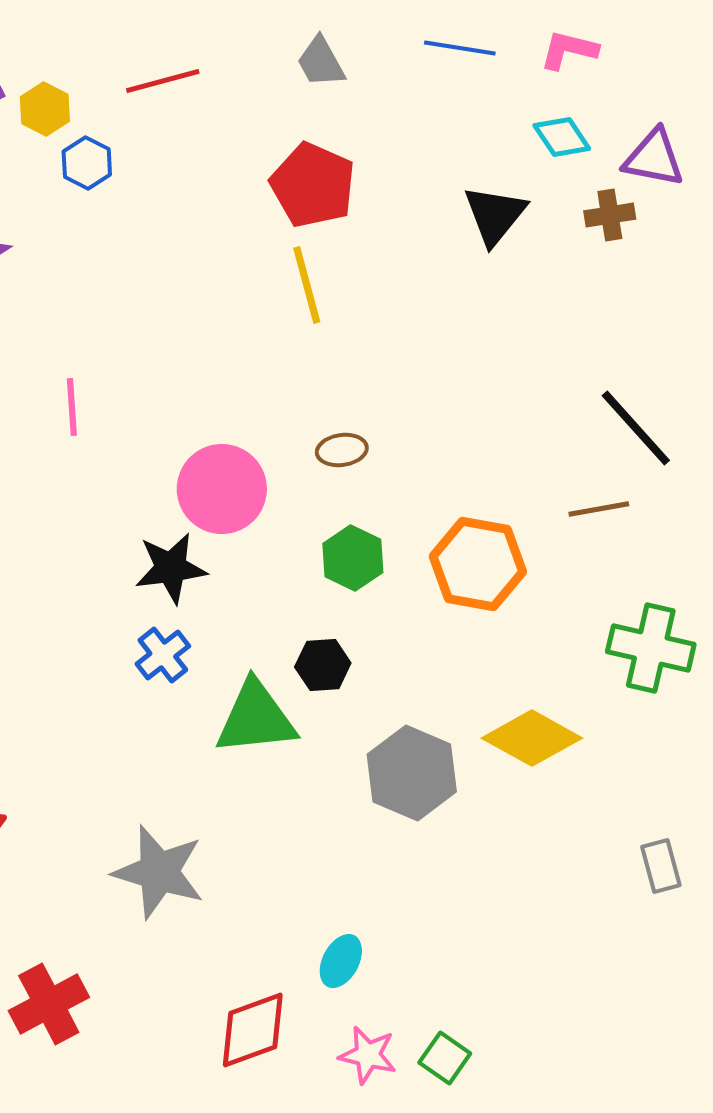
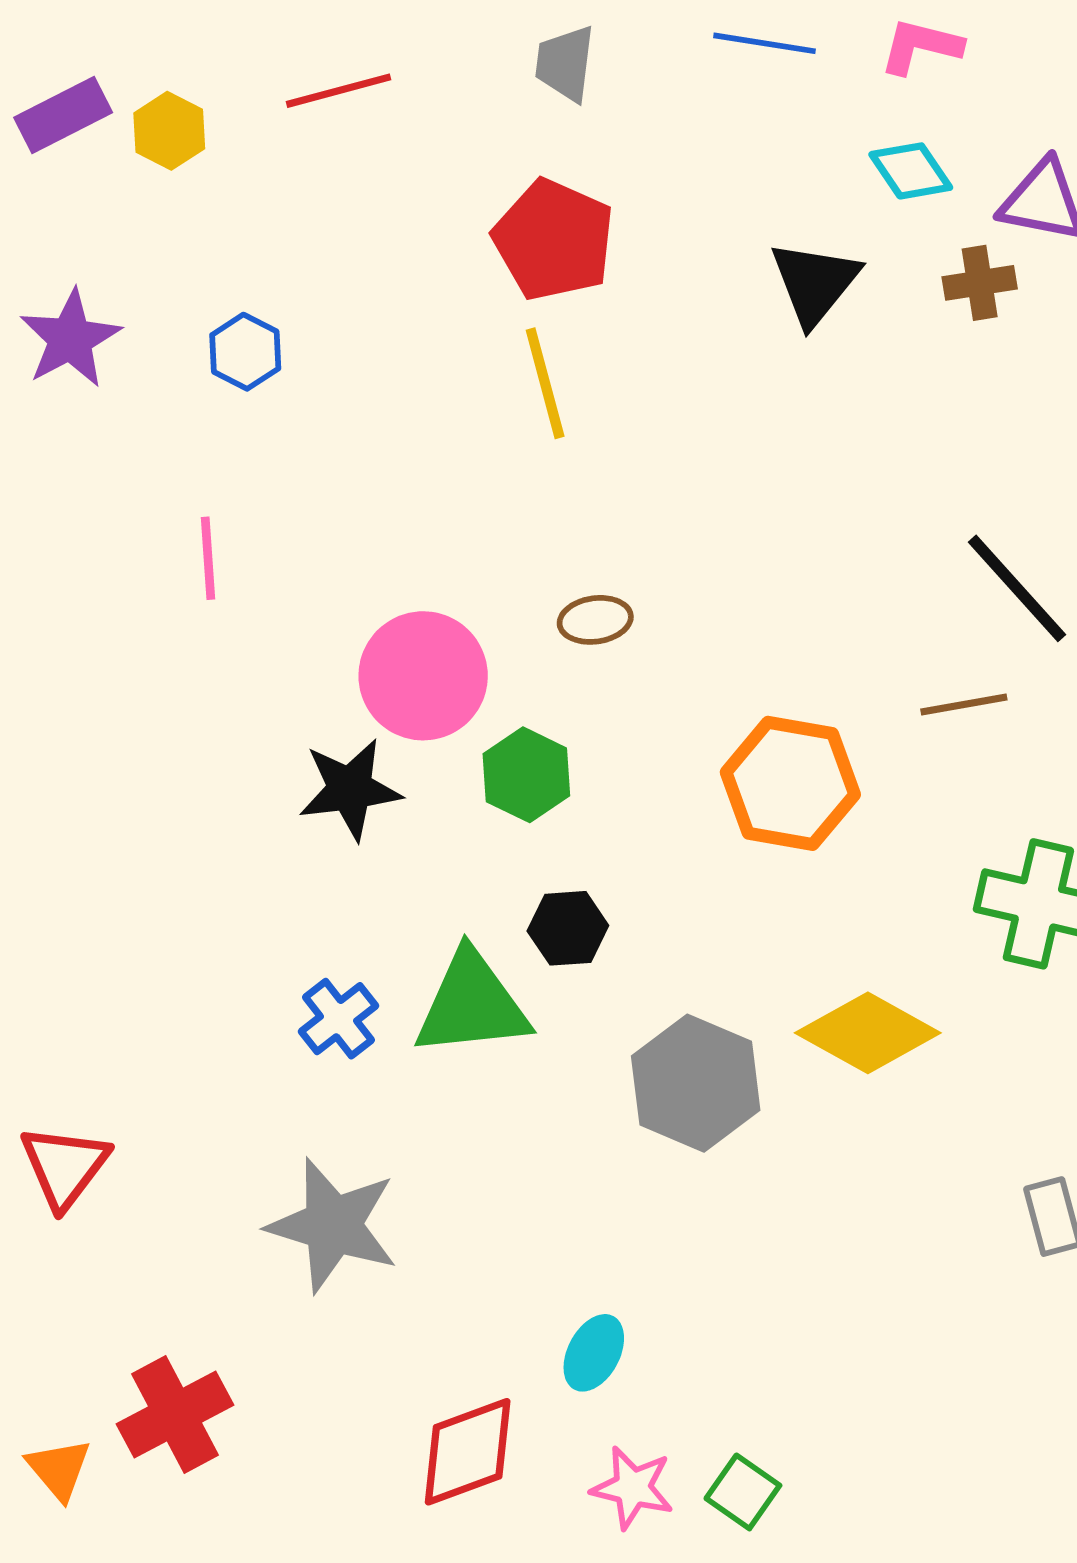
gray trapezoid: (321, 62) -> (565, 63), turned 36
blue hexagon: (87, 163) -> (245, 352), moved
green hexagon: (353, 558) -> (526, 775), moved
blue cross: (163, 655) -> (339, 1019), moved

